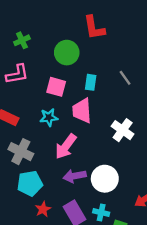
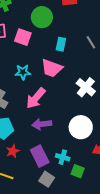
pink square: (56, 87) -> (23, 37), moved
pink trapezoid: (82, 111) -> (52, 68), turned -70
white circle: (105, 179) -> (81, 127), moved

